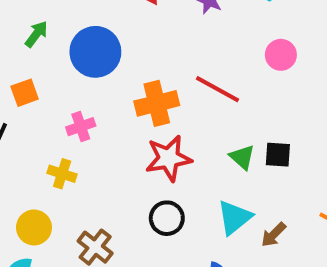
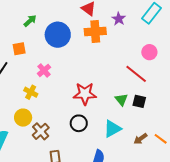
red line: (218, 89) -> (136, 74), moved
orange cross: (157, 103) -> (95, 31), moved
pink cross: (81, 127) -> (44, 70), turned -32
yellow circle: (34, 227) -> (23, 118), moved
brown arrow: (274, 235) -> (140, 139), moved

